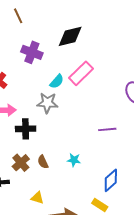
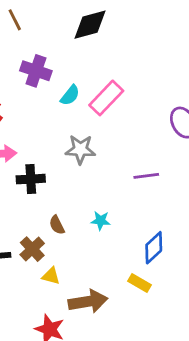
black diamond: (70, 36) -> (90, 25), moved
cyan semicircle: (57, 81) -> (70, 95), moved
gray star: (47, 103) -> (80, 149), moved
brown cross: (21, 163) -> (32, 249), moved

